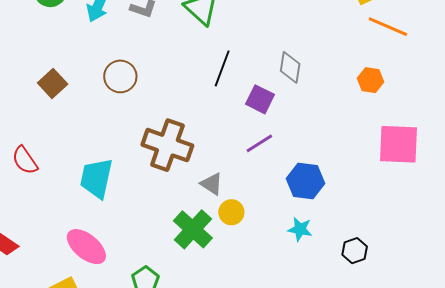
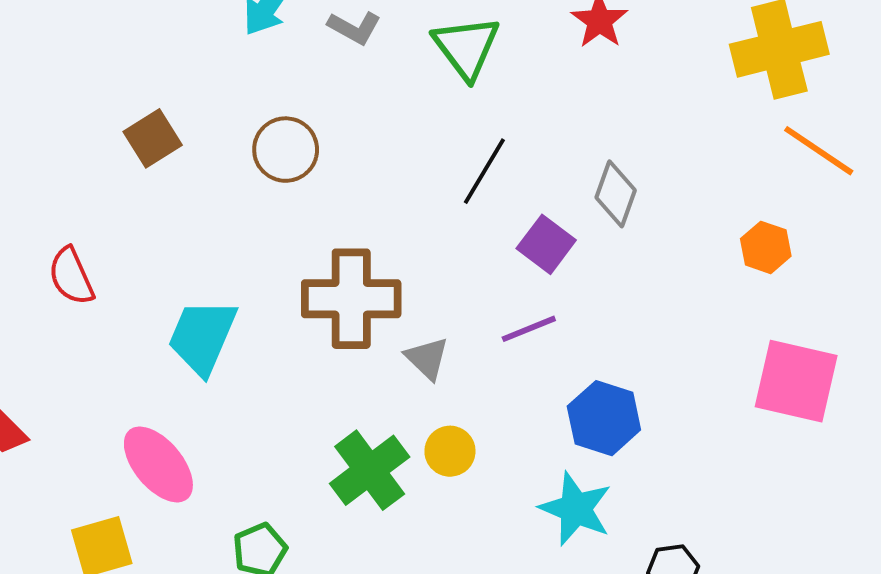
brown cross: (167, 145) -> (351, 299), turned -30
gray triangle: (212, 184) -> (427, 358), moved
cyan star: (300, 229) -> (576, 509), size x1.5

